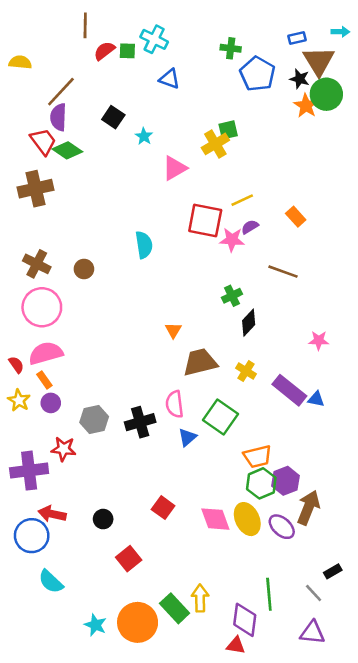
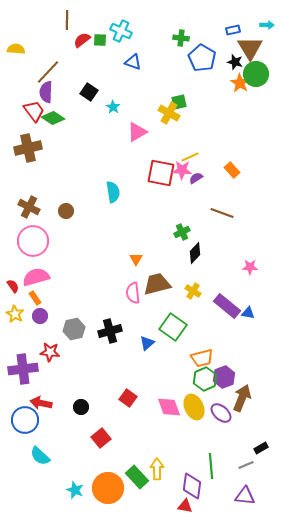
yellow cross: (215, 144) -> (169, 113), turned -30
pink star: (232, 240) -> (182, 170), moved
pink semicircle: (175, 404) -> (133, 293), moved
gray line: (314, 593) -> (246, 465), turned -70

